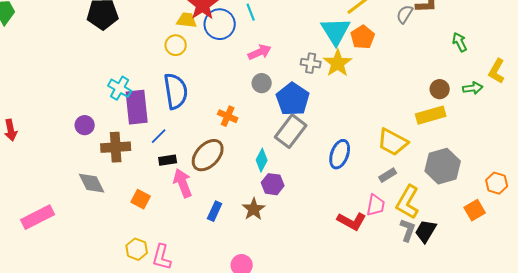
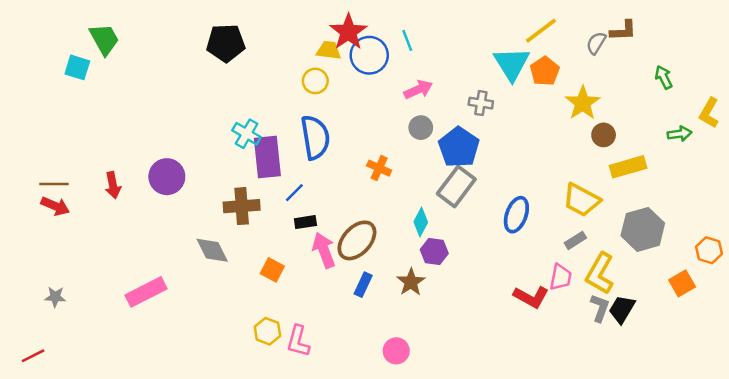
yellow star: (338, 63) -> (583, 103), moved
brown circle: (440, 89) -> (604, 135), moved
purple circle: (85, 125) -> (167, 177), moved, size x1.5
brown ellipse: (208, 155) -> (357, 240), moved

